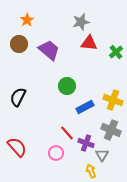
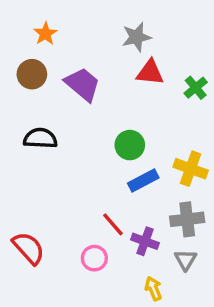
green circle: (67, 86) -> (130, 145), moved
black semicircle: (18, 97) -> (40, 138), moved, turned 66
gray cross: (111, 130) -> (187, 219), turned -30
gray triangle: (102, 155) -> (185, 260), moved

